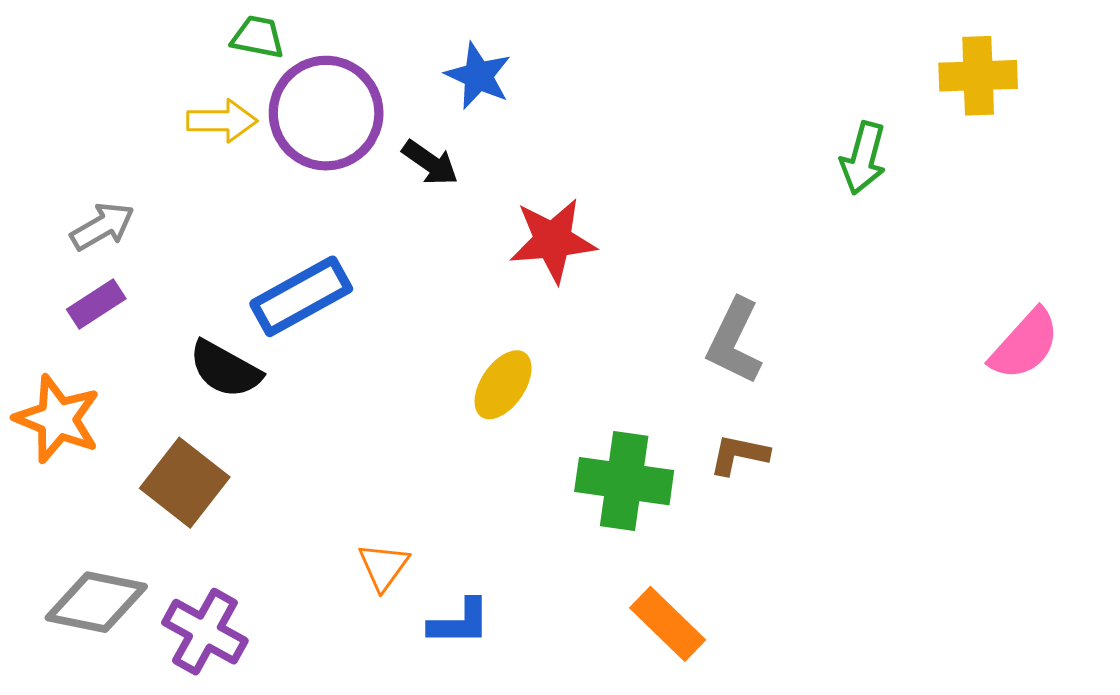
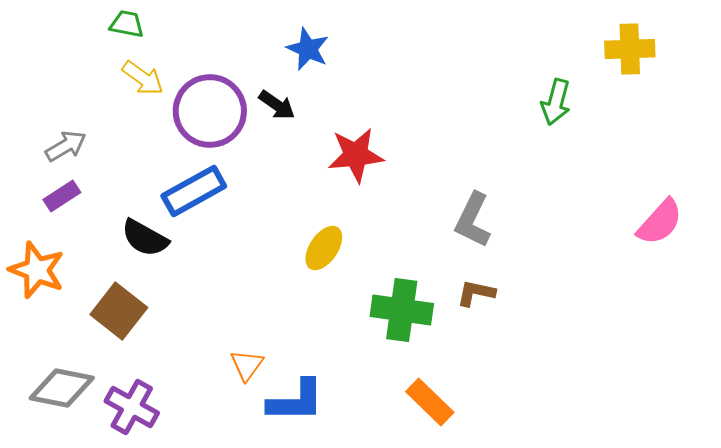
green trapezoid: (258, 37) -> (127, 24), moved
purple circle: (326, 113) -> (210, 111), moved
yellow arrow: (222, 121) -> (143, 78), turned 36
blue L-shape: (460, 622) -> (296, 401), size x1.4

